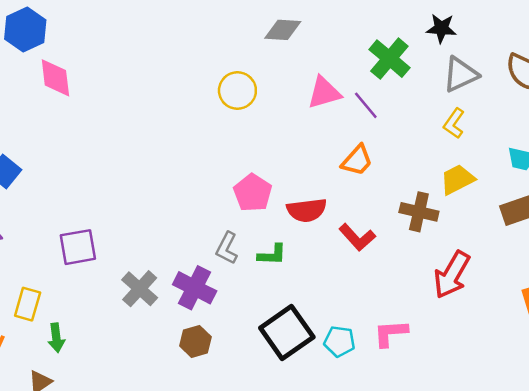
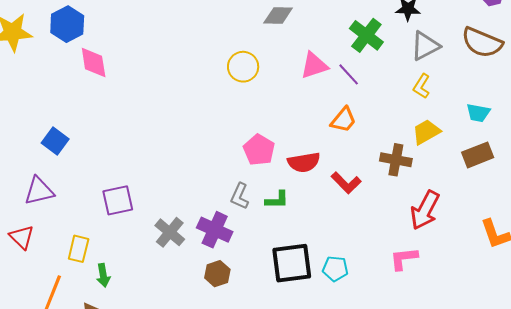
black square: (287, 333) -> (292, 263), turned 30
pink L-shape: (391, 333) -> (404, 259), moved

